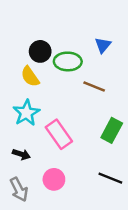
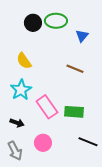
black circle: (40, 51) -> (33, 23), moved
green ellipse: (68, 61) -> (56, 21), moved
green rectangle: (112, 130) -> (74, 112), moved, turned 66

